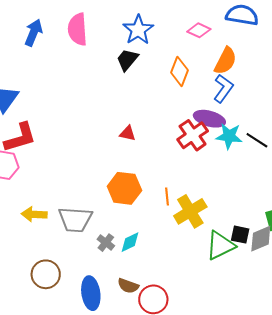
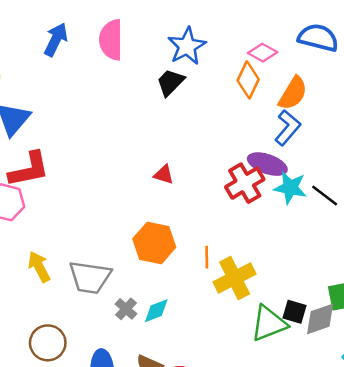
orange diamond: (179, 71) -> (248, 80), moved
yellow arrow: (34, 214) -> (39, 267), turned 55

